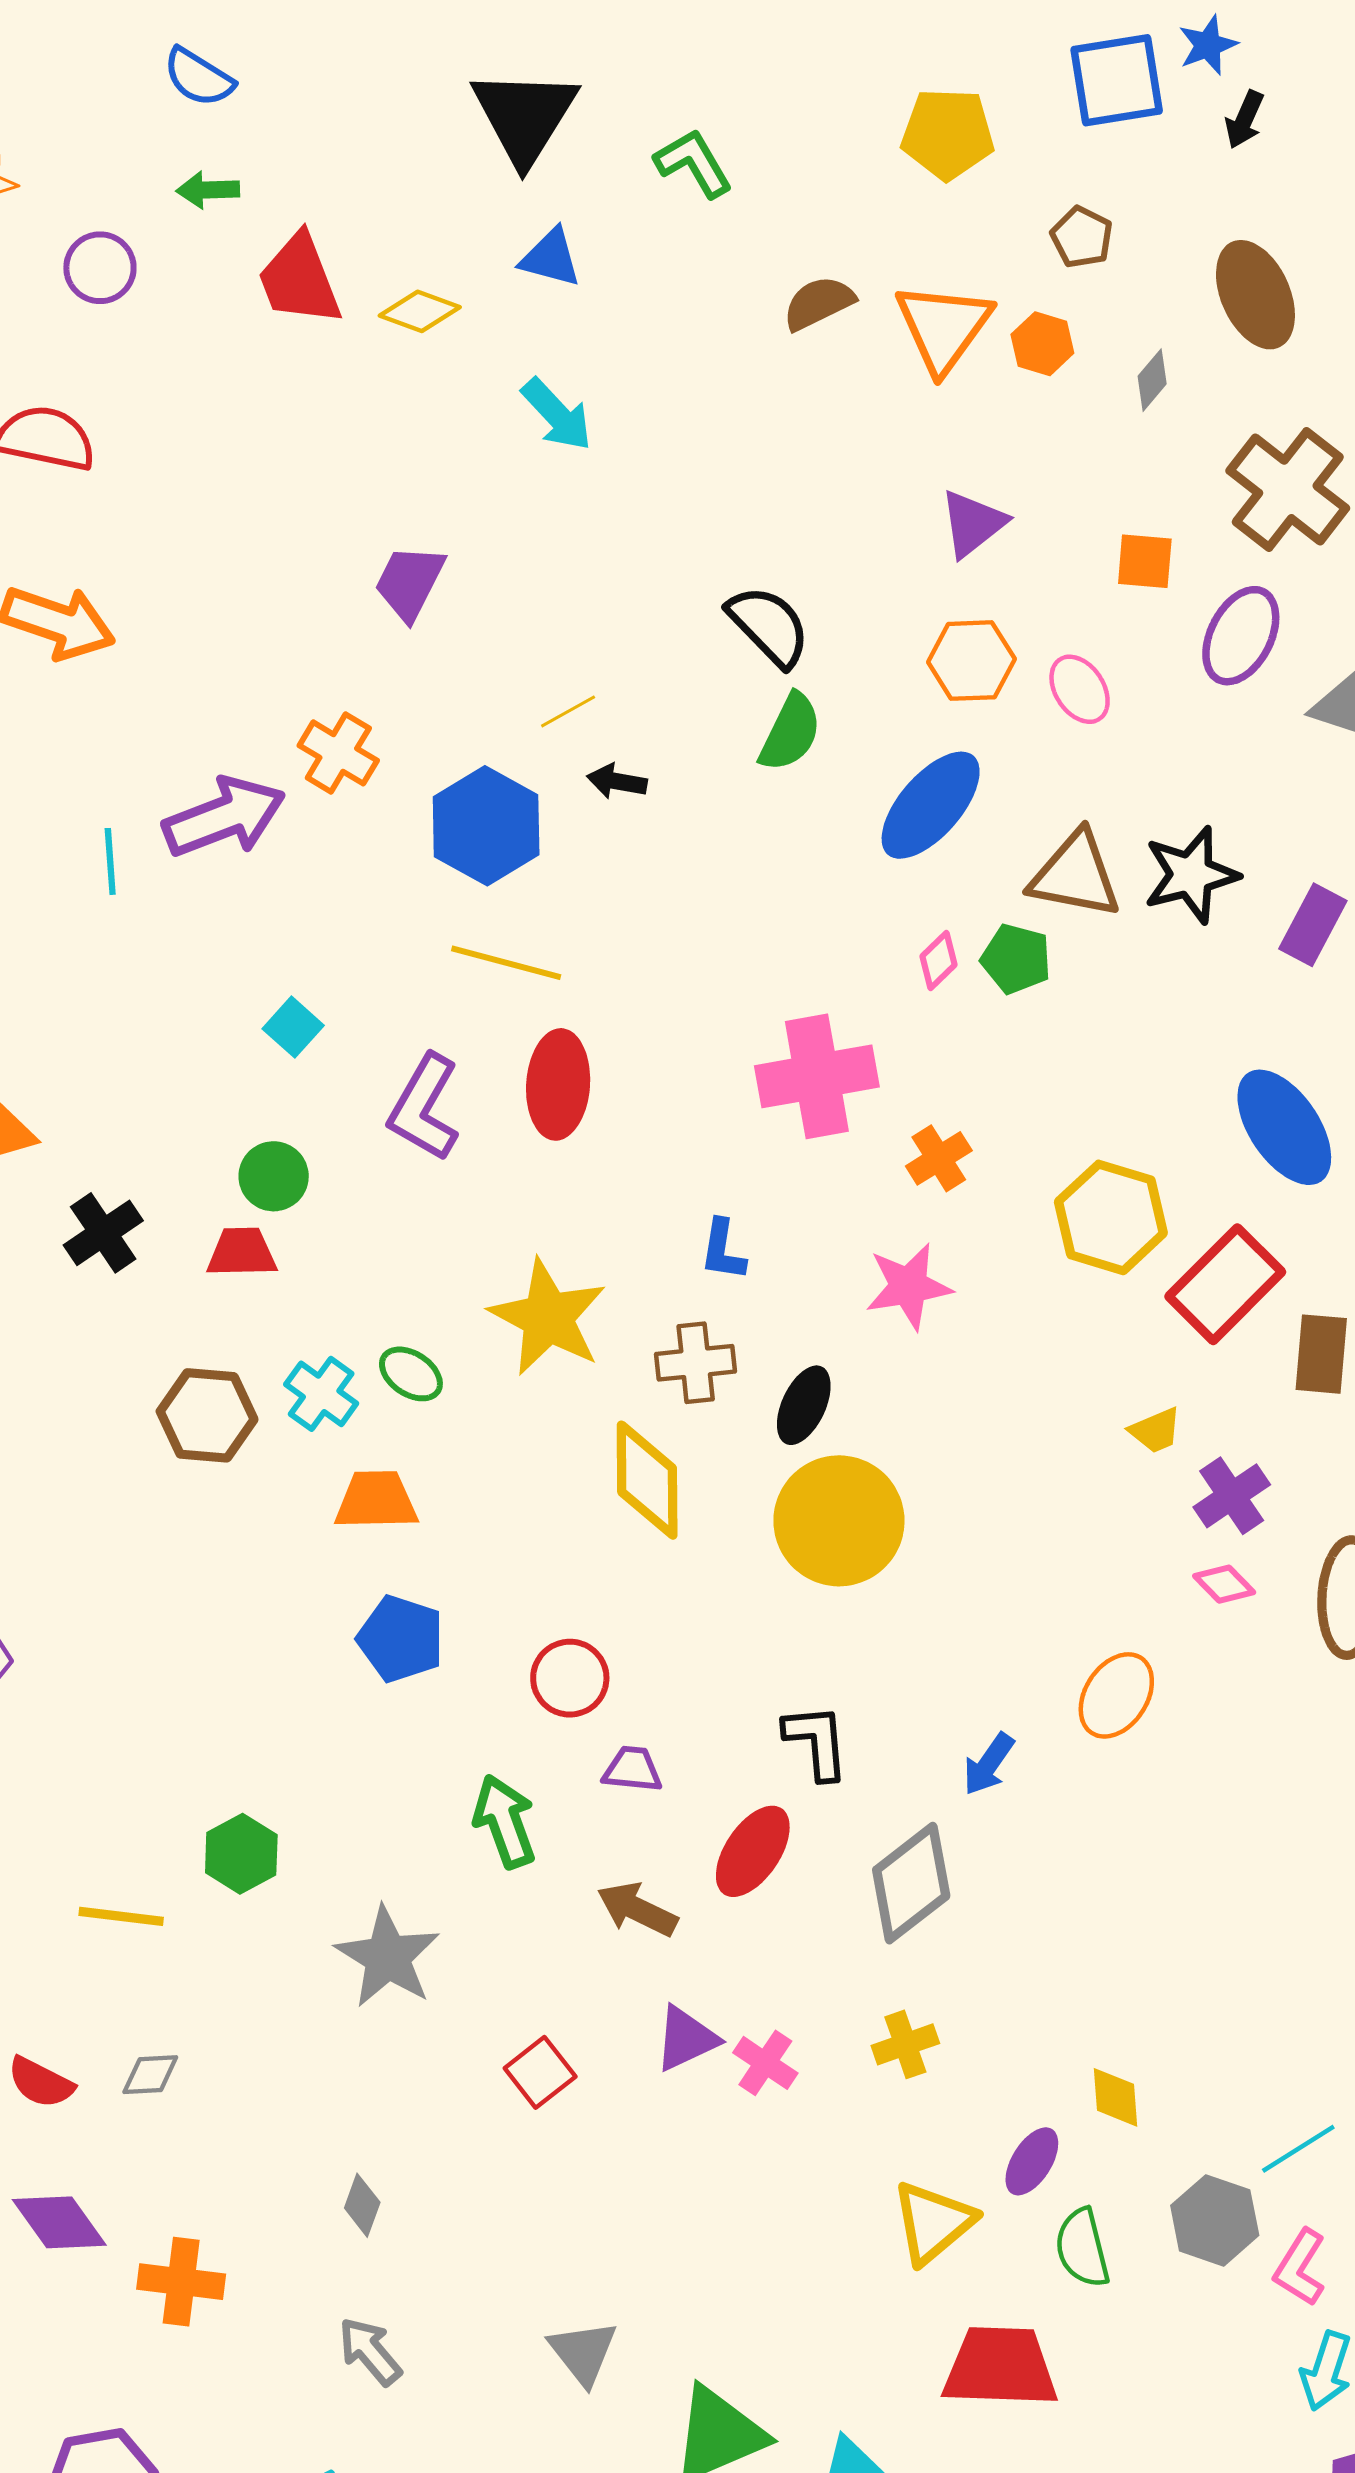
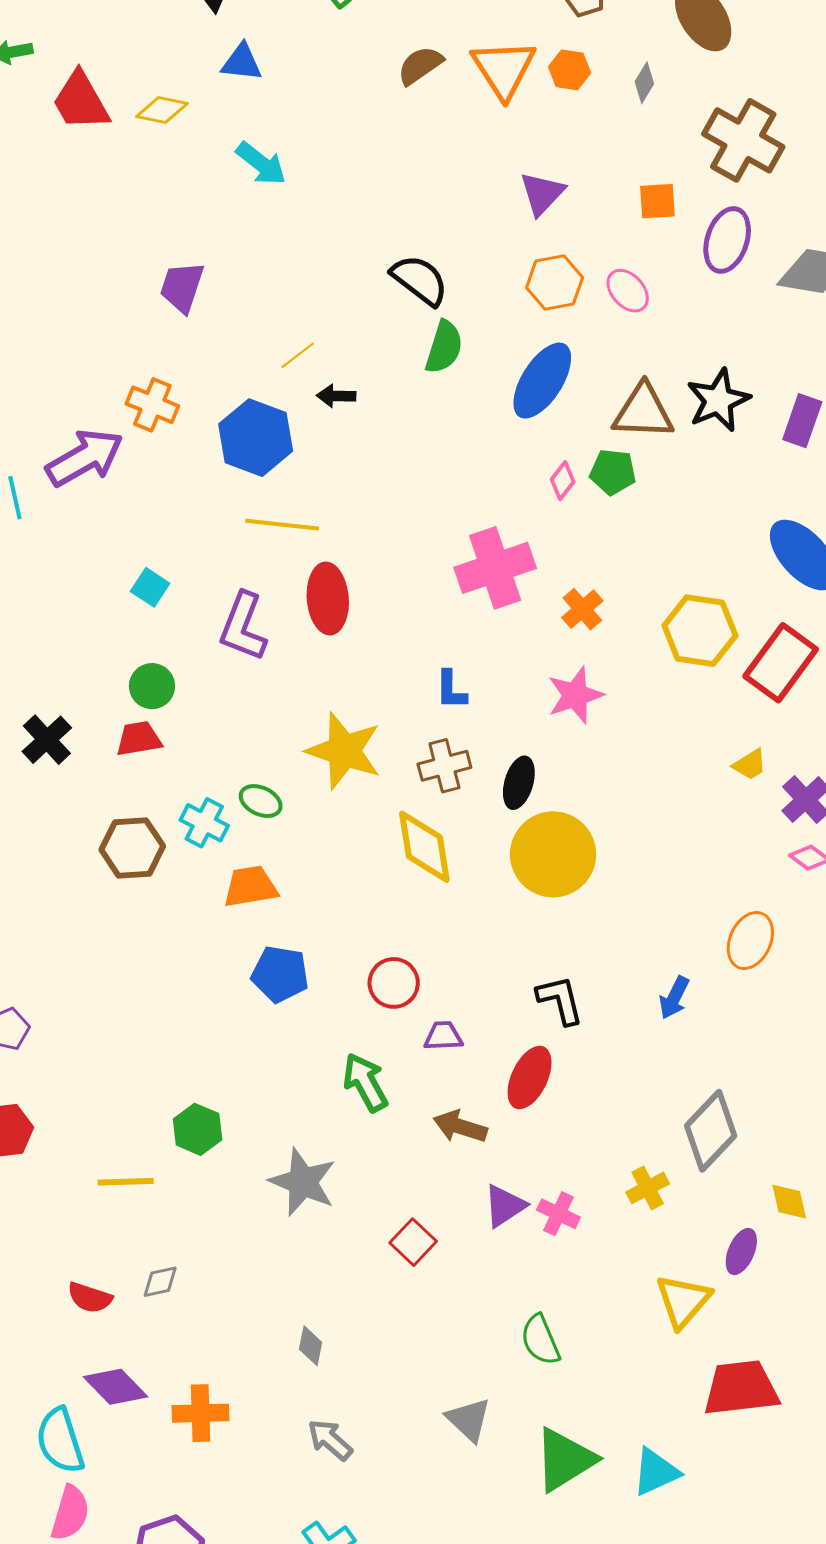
gray diamond: (911, 1883) -> (711, 1131), moved
green semicircle: (1082, 2248) -> (540, 1340), moved

